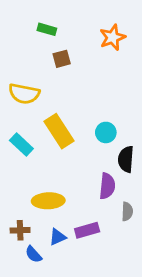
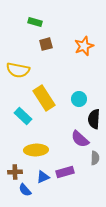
orange star: (113, 37) -> (84, 46), moved
cyan rectangle: (21, 145) -> (23, 116), moved
purple semicircle: (107, 186) -> (80, 139), turned 126

